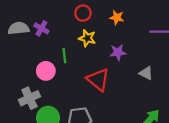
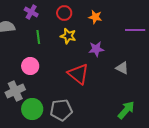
purple cross: (41, 28) -> (31, 12), moved
green line: (64, 56) -> (38, 37), moved

